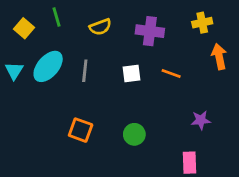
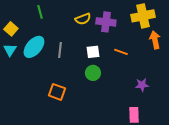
yellow cross: (202, 23) -> (143, 16), size x1.6
yellow semicircle: (100, 27) -> (83, 19), moved
yellow square: (24, 28) -> (11, 29), moved
green circle: (134, 134) -> (93, 73), moved

